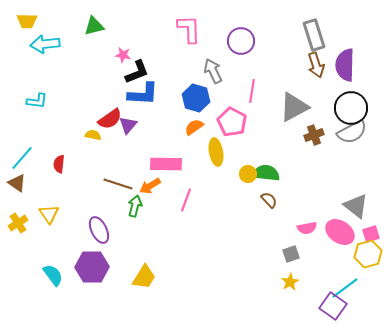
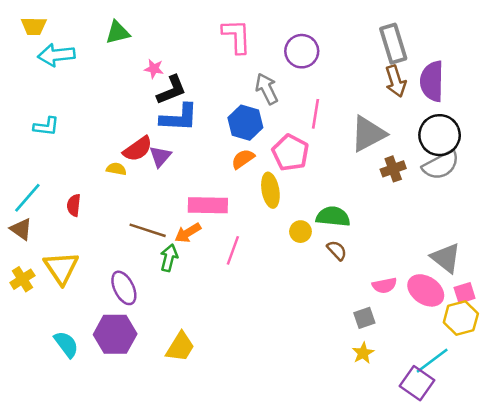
yellow circle: (248, 174) -> (300, 232), moved
yellow triangle: (49, 214) -> (61, 268), size x1.4

